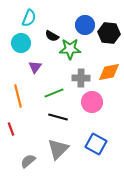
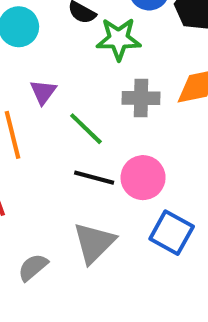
purple triangle: (35, 67) -> (43, 92), moved
green line: (54, 93) -> (86, 129), turned 66
pink circle: (92, 102) -> (143, 178), moved

